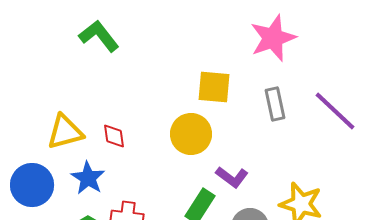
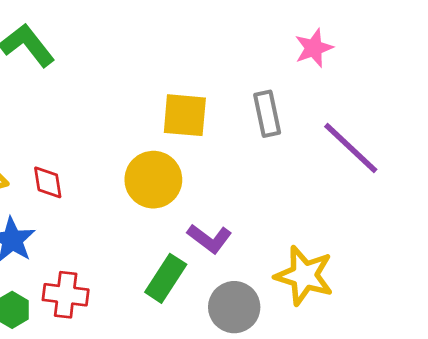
pink star: (273, 38) -> (314, 48), moved, size x0.6
gray rectangle: (275, 104) -> (267, 114), moved

